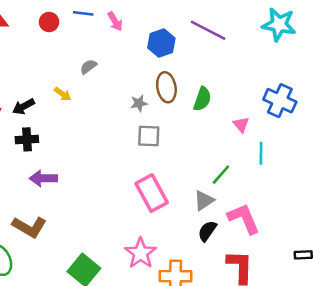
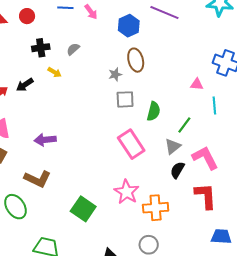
red circle: (49, 22) -> (27, 16), moved
green semicircle: (202, 99) -> (154, 111), moved
pink triangle: (241, 125) -> (197, 84), turned -40
black cross: (27, 139) -> (41, 48), moved

